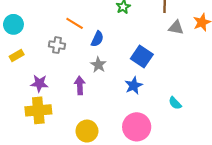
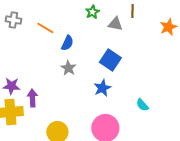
gray triangle: (176, 28) -> (115, 24), moved
gray cross: (57, 45) -> (13, 20), moved
purple arrow: (80, 85) -> (32, 98), moved

